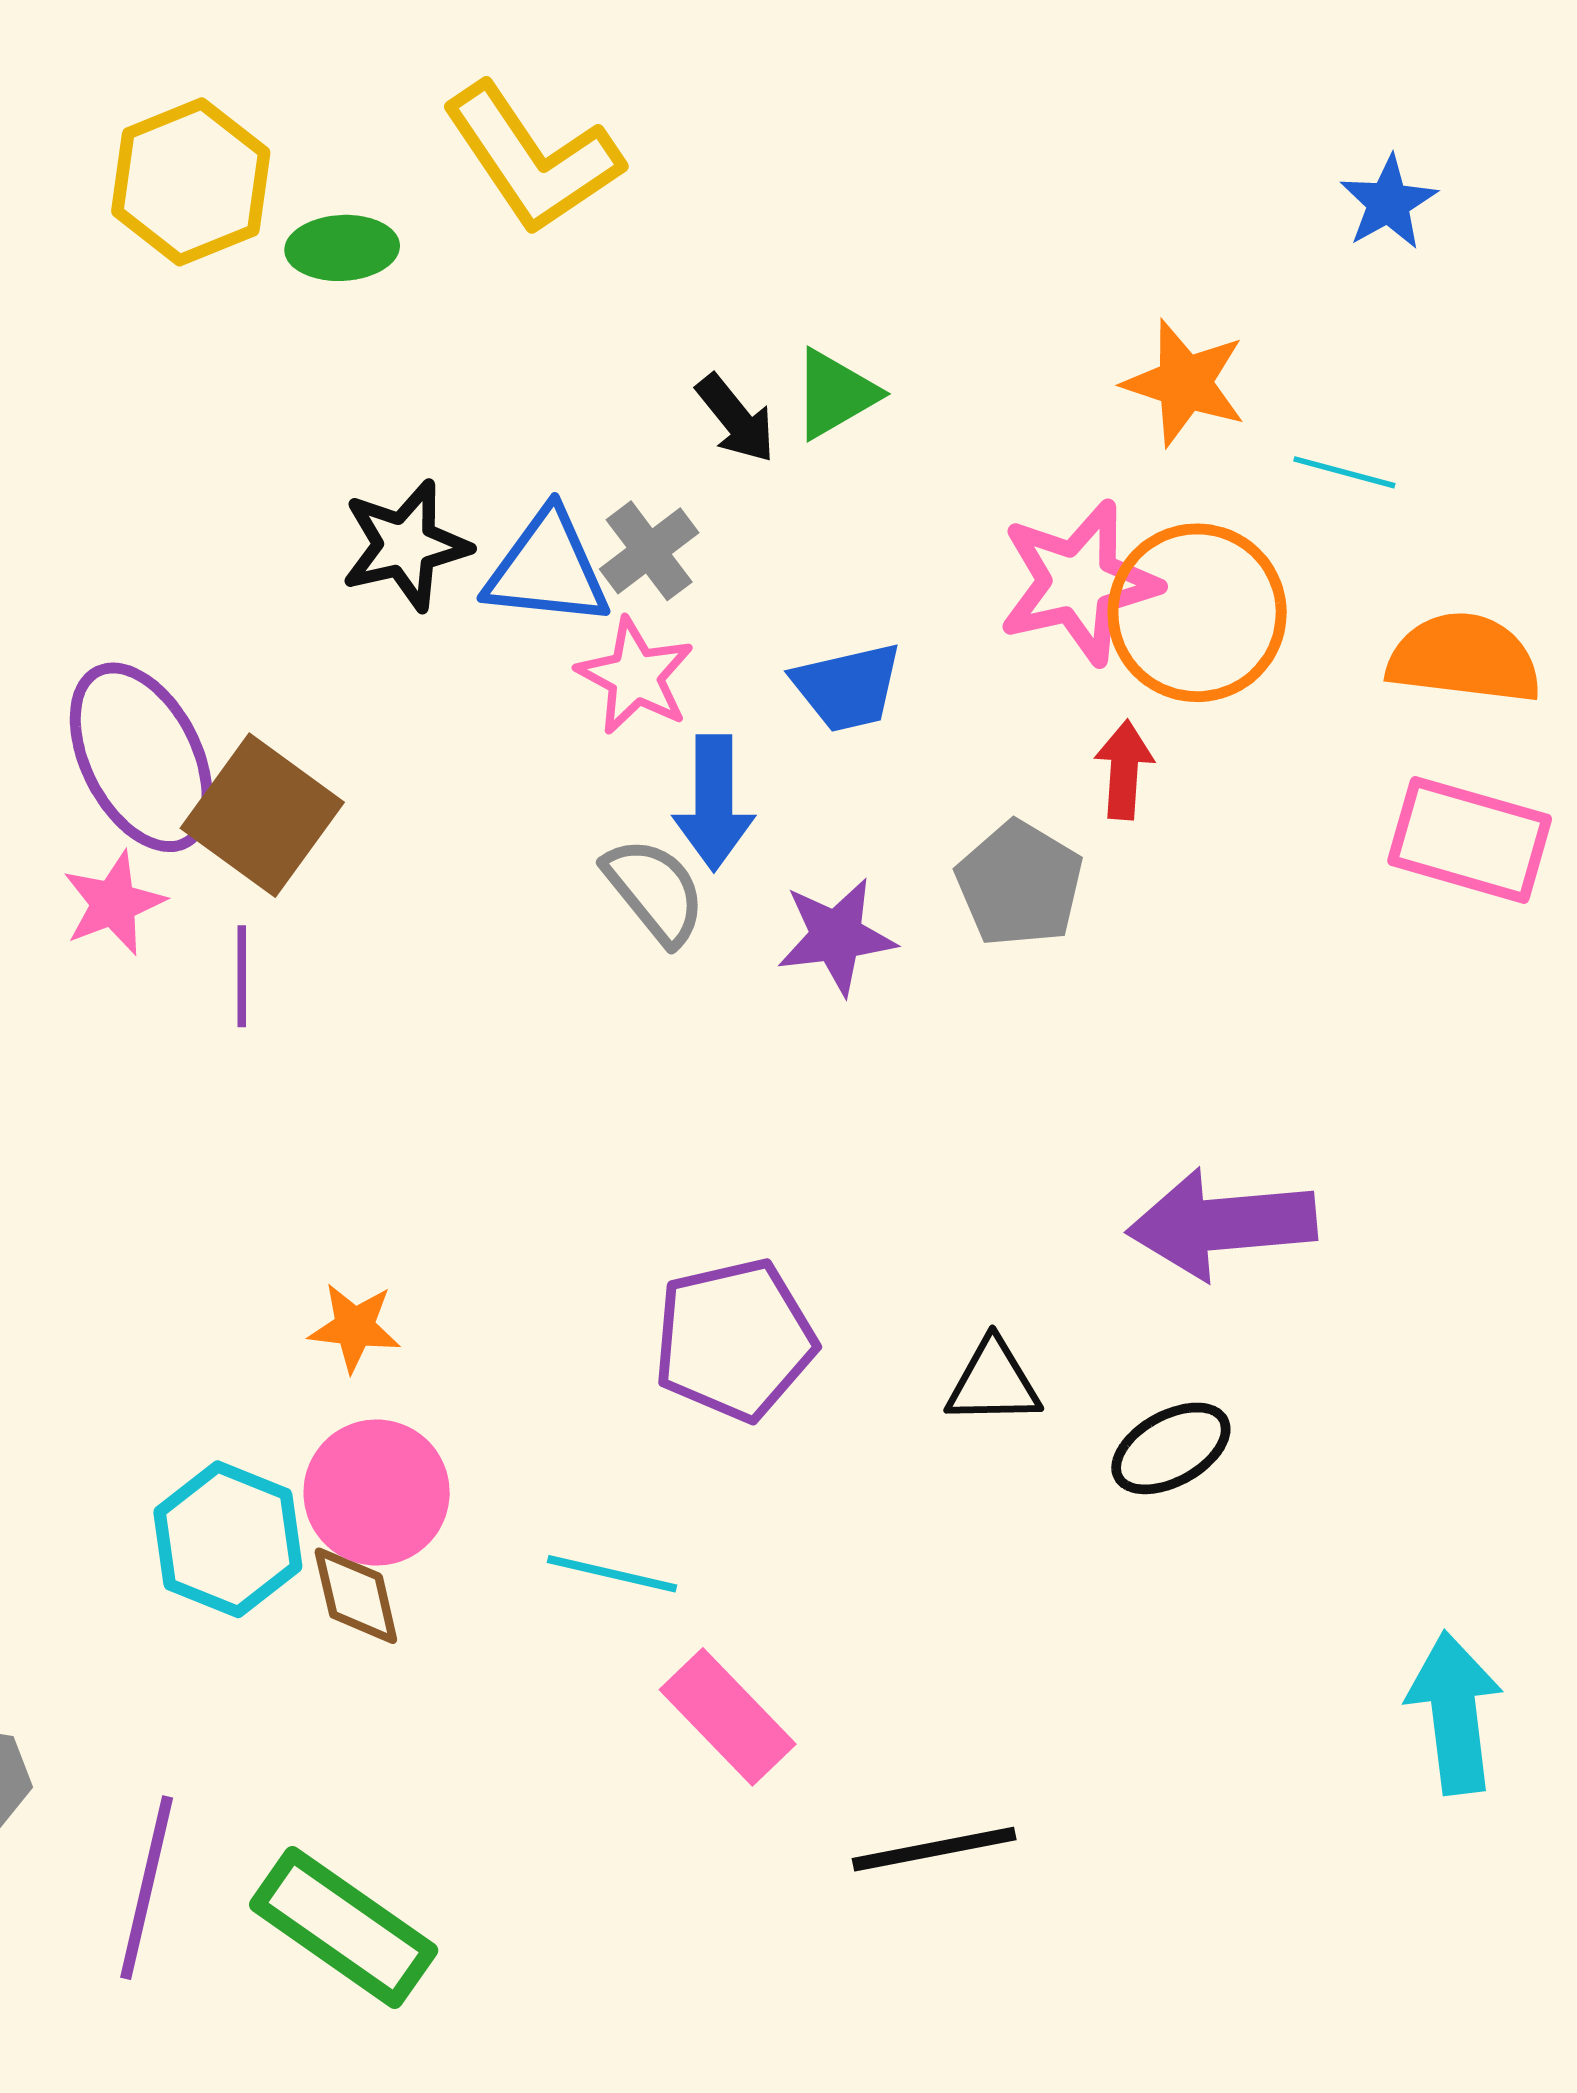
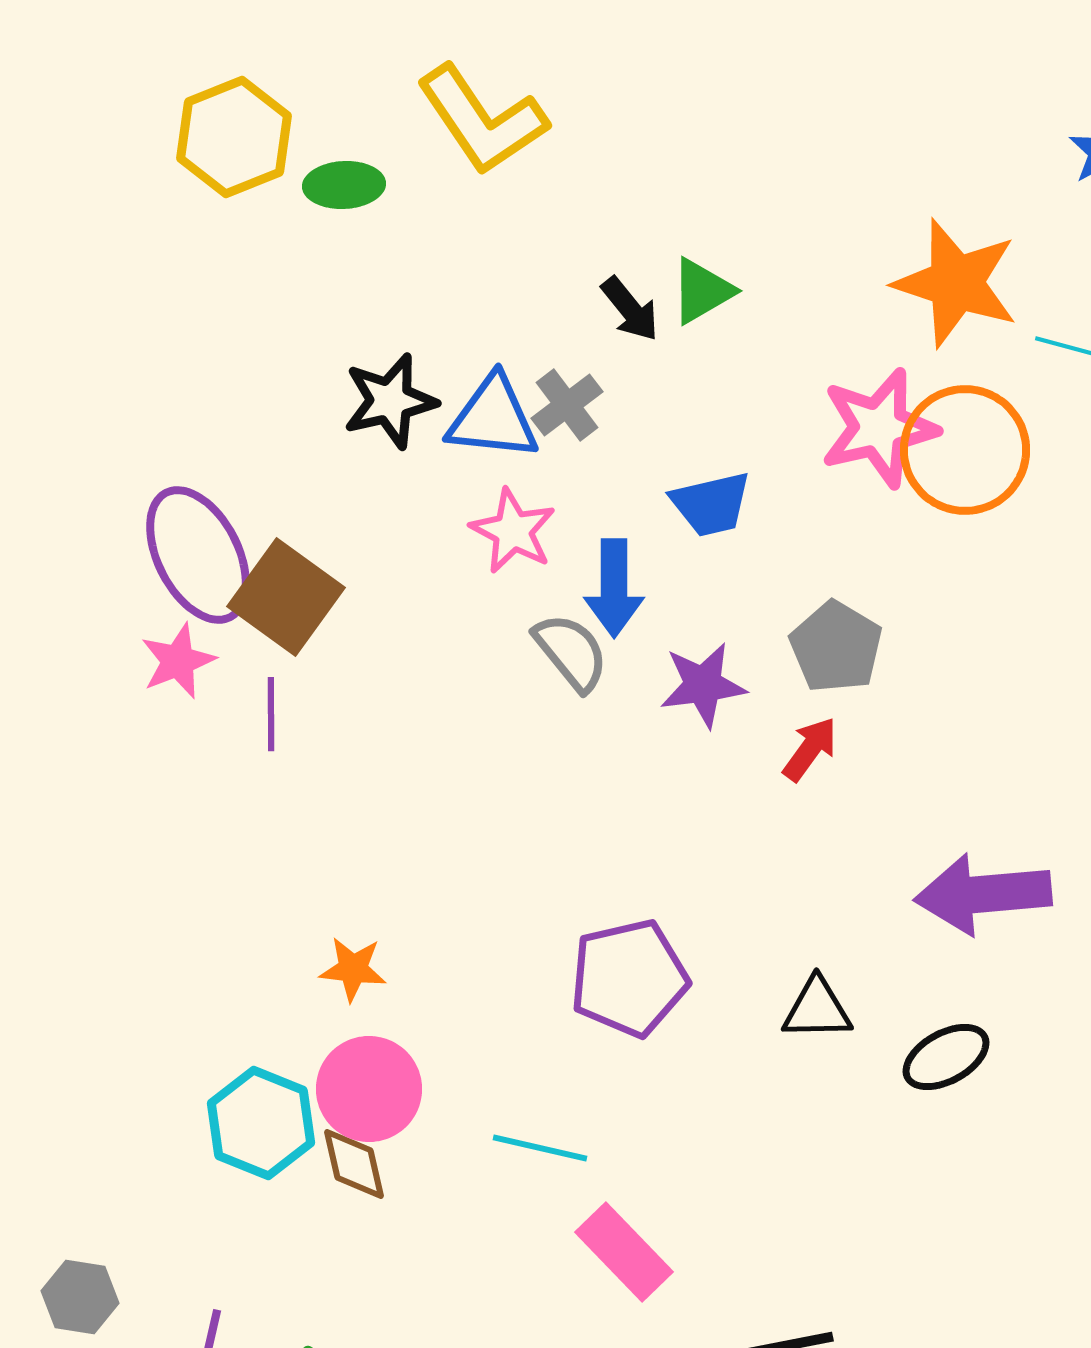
orange star: (1185, 383) -> (956, 283), size x1.4
pink star: (635, 676) -> (513, 531), moved
red arrow: (1124, 770) -> (810, 749), moved, turned 32

